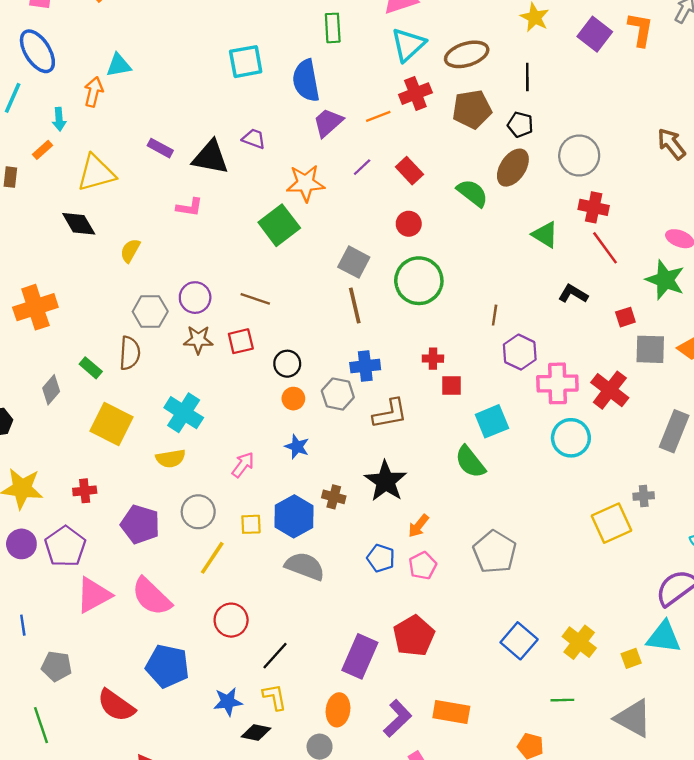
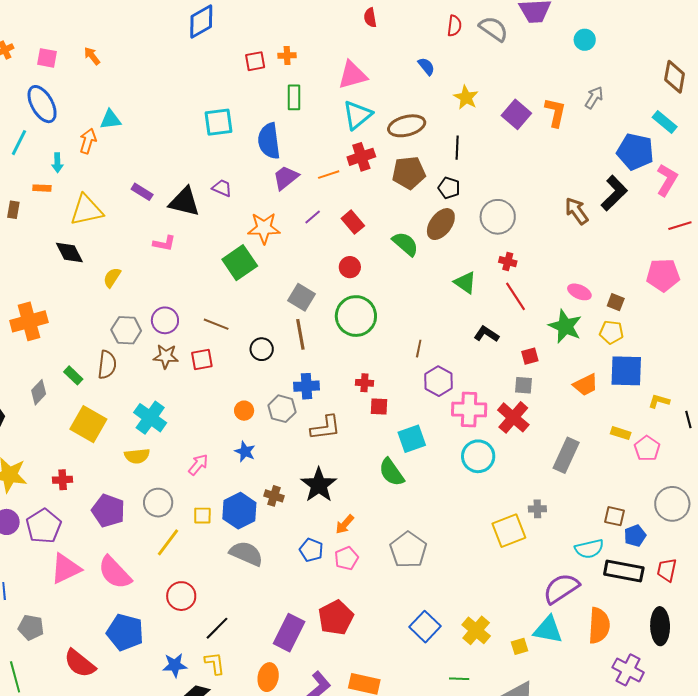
orange rectangle: (43, 150) -> (42, 188), turned 42
red cross: (594, 207) -> (508, 262), size x0.7
gray square: (650, 349) -> (524, 385), moved, size x0.7
black circle: (287, 364) -> (262, 349), moved

